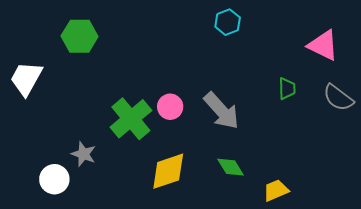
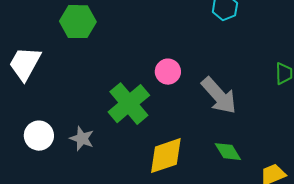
pink circle: (170, 107) -> (168, 72), moved
white circle: (54, 179) -> (39, 136), moved

